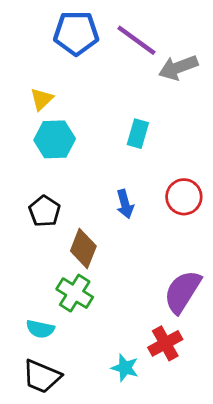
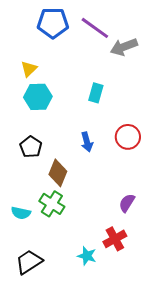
purple semicircle: (182, 292) -> (127, 203), size x0.6
cyan semicircle: (40, 329) -> (21, 213), moved
black trapezoid: (42, 376) -> (29, 262), turned 124

